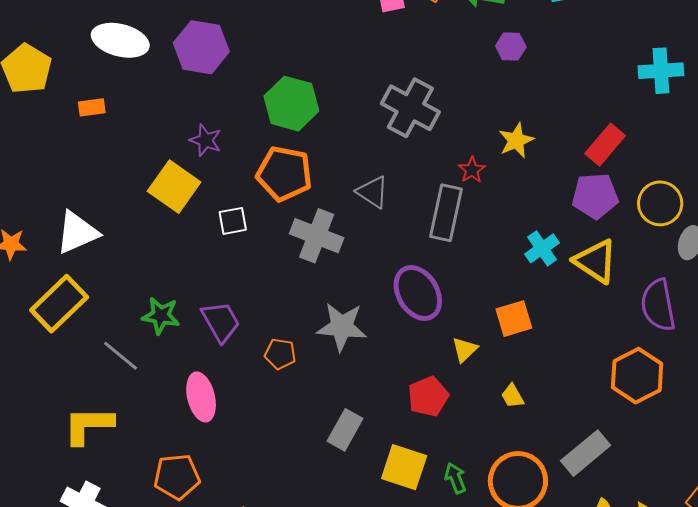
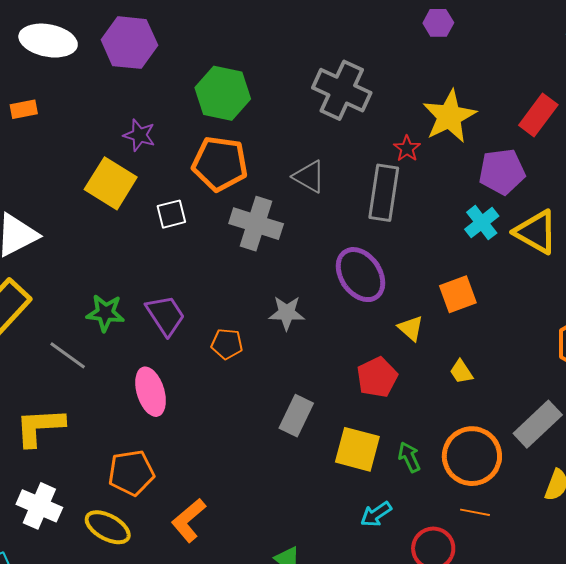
yellow star: (516, 140) -> (449, 116), size x1.5
purple pentagon: (595, 196) -> (502, 172), moved
gray star: (342, 327) -> (287, 313), size x0.7
yellow triangle: (465, 350) -> (411, 328), turned -32

